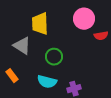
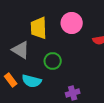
pink circle: (84, 19) -> (72, 23), moved
cyan semicircle: (47, 82) -> (32, 81), moved

